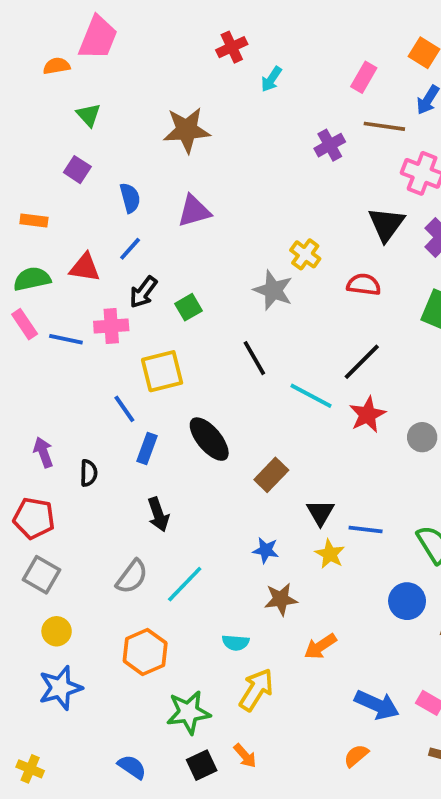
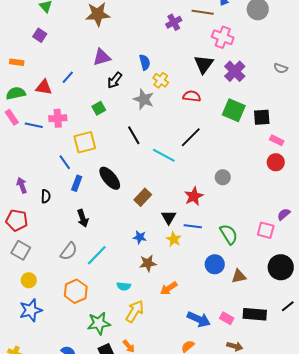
blue semicircle: (130, 198) -> (145, 62), moved
black arrow: (143, 292) -> (115, 80), moved
red star: (367, 415) -> (194, 196), moved

